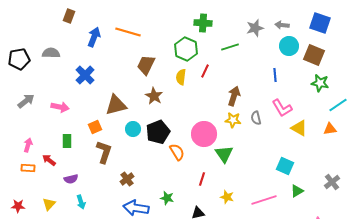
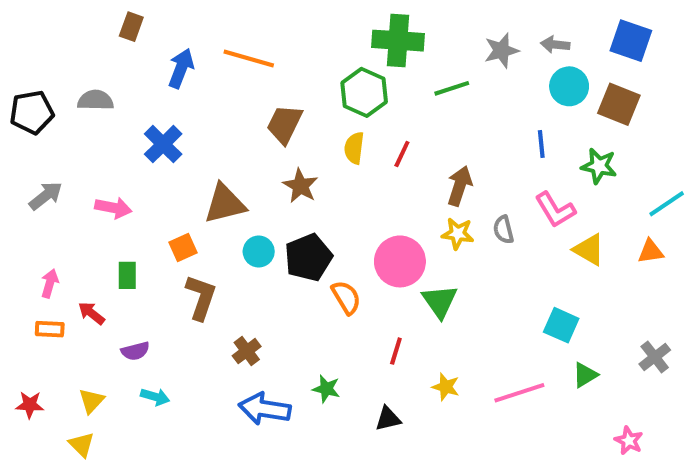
green cross: (203, 23) -> (398, 41), size x1.4
red line: (205, 71) -> (402, 154), moved
green star: (320, 83) -> (599, 166), moved
cyan arrow: (81, 202) -> (155, 397), turned -56

